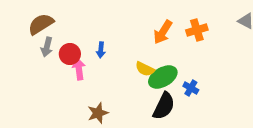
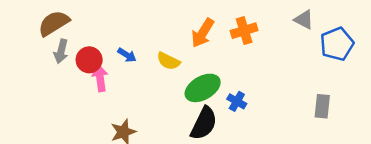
blue arrow: (101, 50) -> (127, 55), turned -63
yellow semicircle: (145, 69) -> (168, 61), moved

